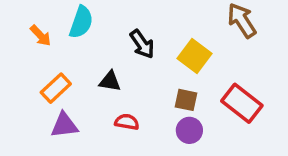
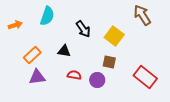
orange arrow: (41, 36) -> (15, 25), moved, turned -64
red rectangle: (242, 103) -> (145, 77), moved
purple circle: (189, 130) -> (97, 80), moved

